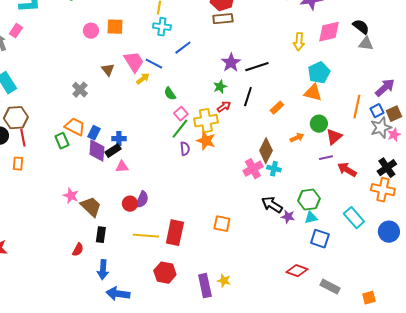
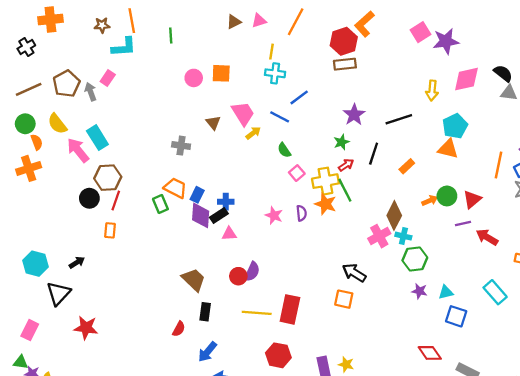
blue line: (154, 64) -> (280, 117), moved
black line: (257, 67) -> (399, 119), moved
gray cross: (80, 90) -> (181, 146), turned -35
green circle: (319, 124) -> (447, 196), moved
green line: (180, 129) -> (345, 190), moved, turned -65
red line: (23, 138) -> (116, 201), turned 30
pink star: (71, 196) -> (274, 215), moved
green hexagon: (309, 200) -> (415, 259), moved
black arrow: (272, 205) -> (354, 273), moved
blue arrow: (103, 270) -> (207, 352), turned 36
red diamond: (297, 271) -> (430, 353), turned 35

